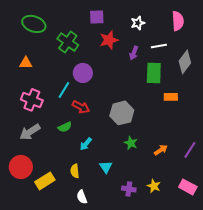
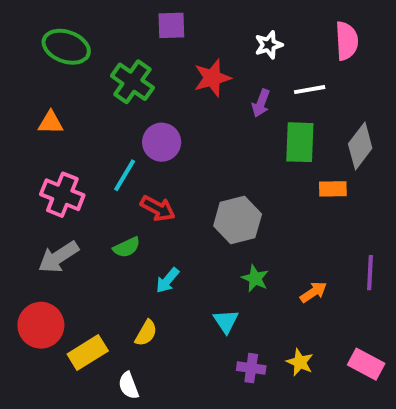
purple square: (97, 17) -> (171, 25), moved
gray diamond: (185, 62) -> (360, 146), moved
purple line: (190, 150) -> (370, 273), moved, turned -30
cyan triangle: (106, 167) -> (226, 321), moved
yellow semicircle: (75, 171) -> (146, 333), turned -144
white semicircle: (82, 197) -> (129, 386), moved

